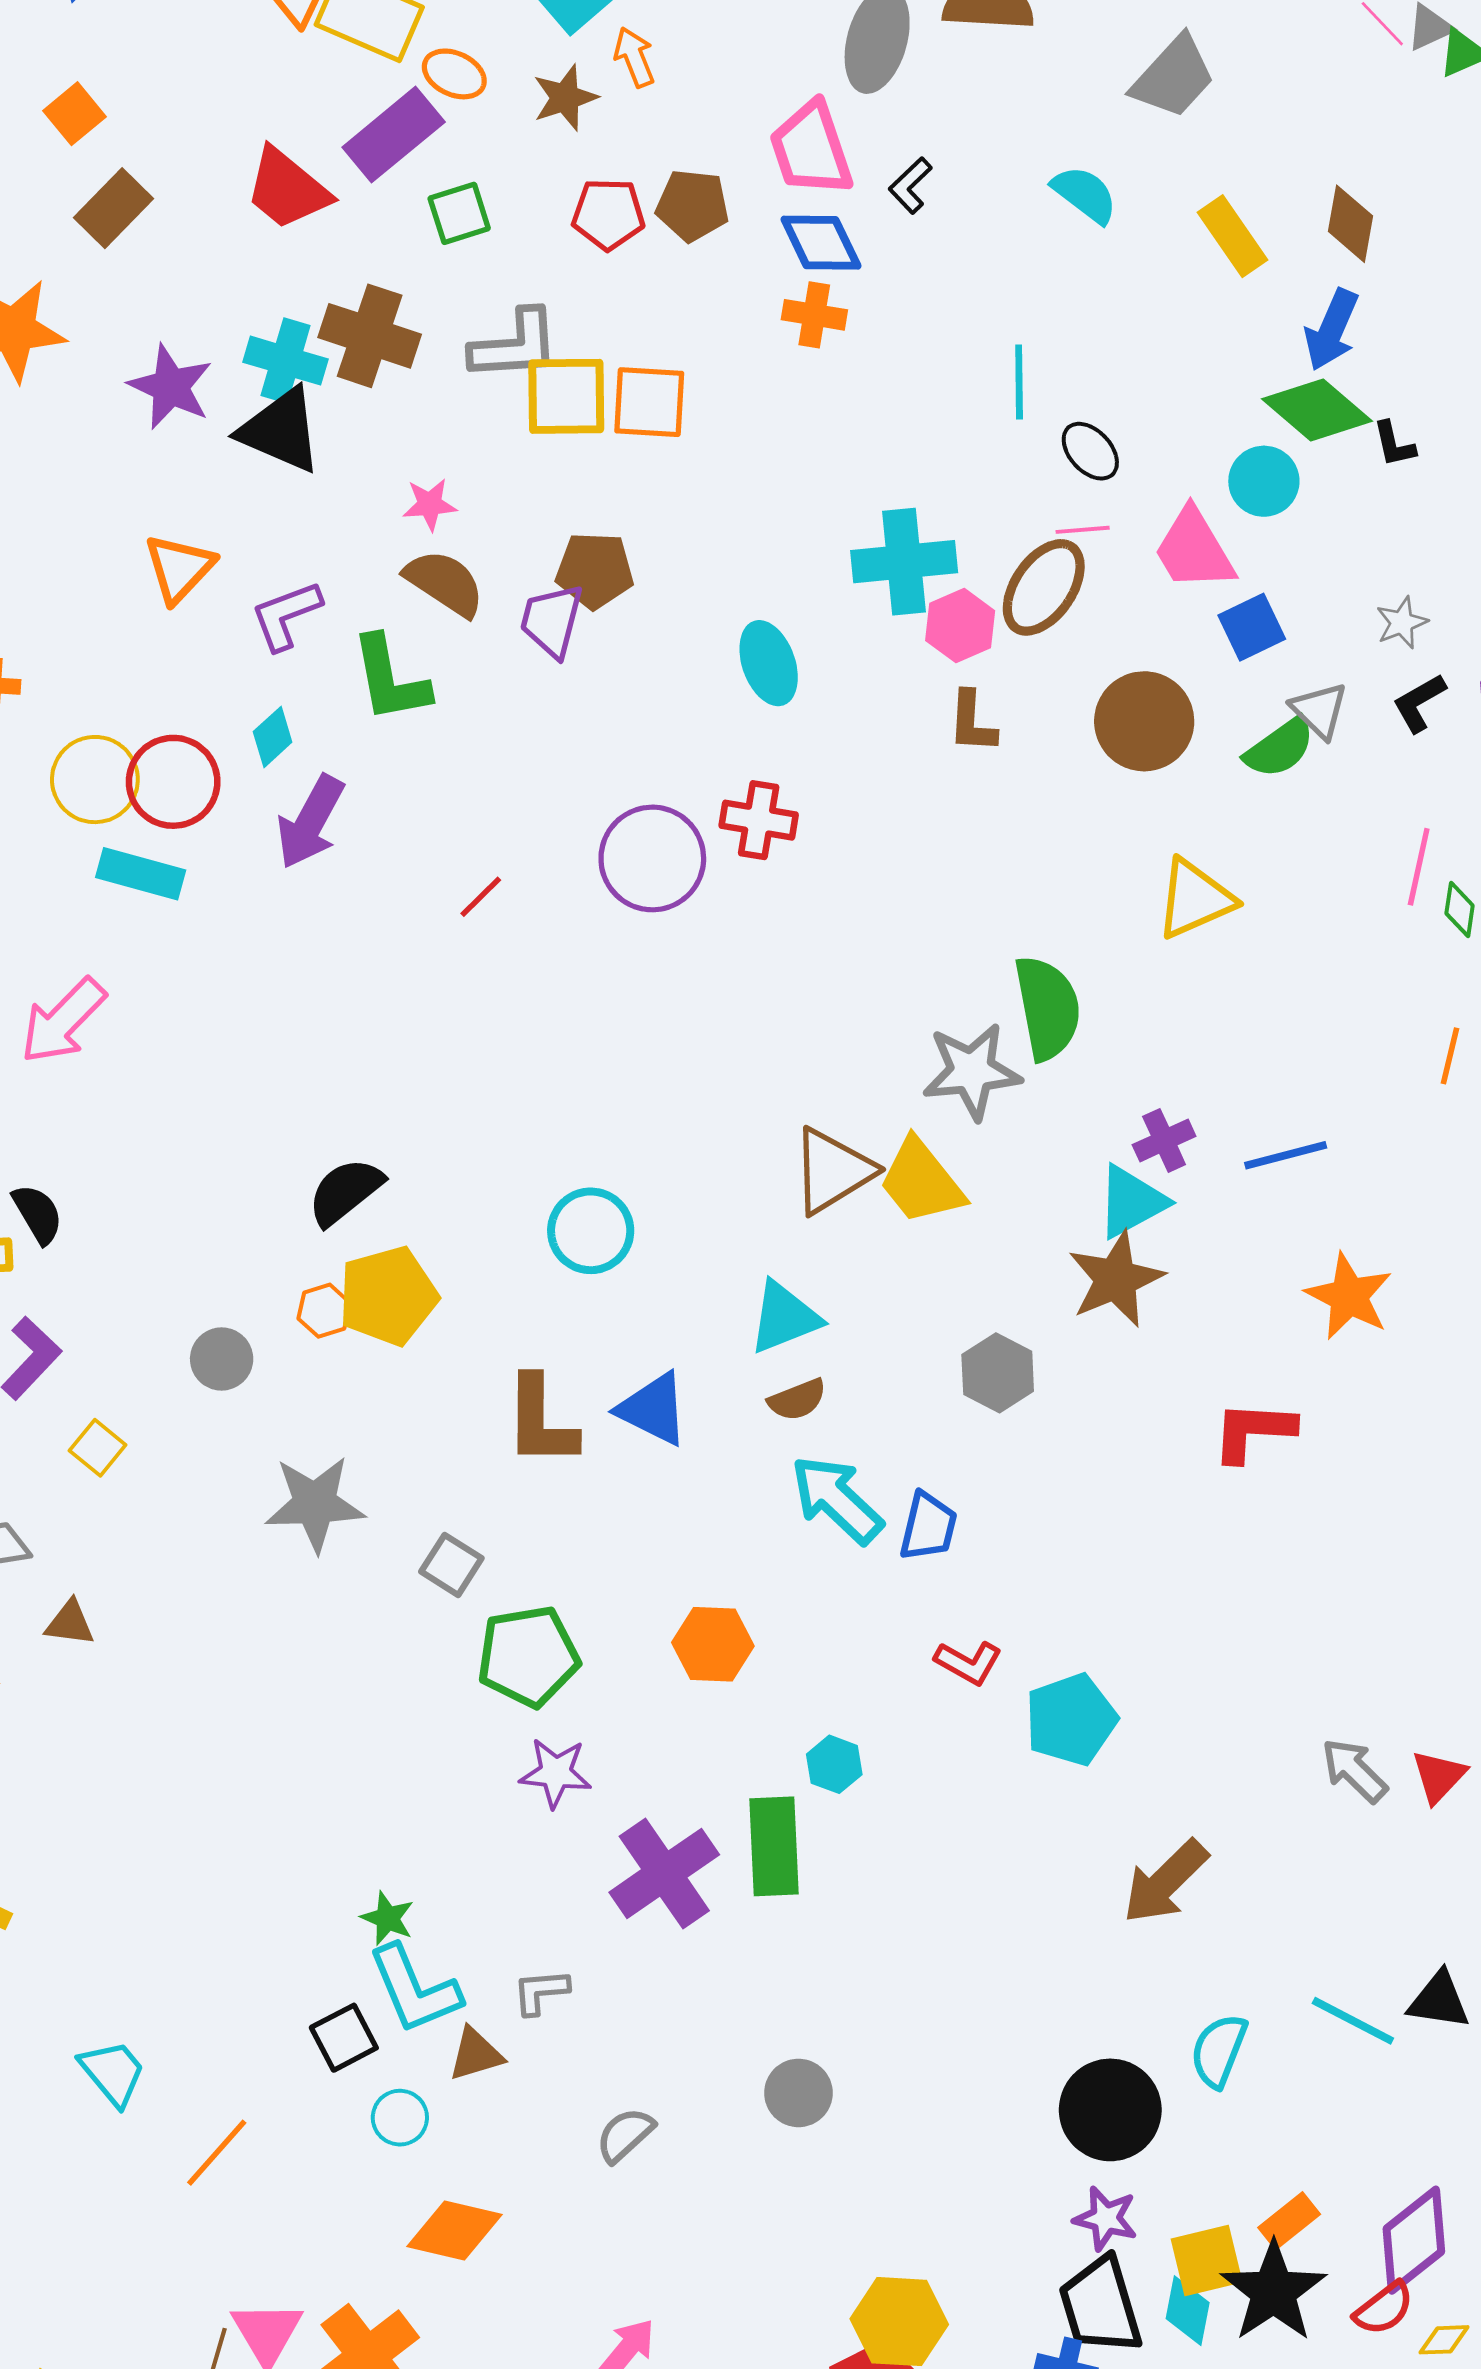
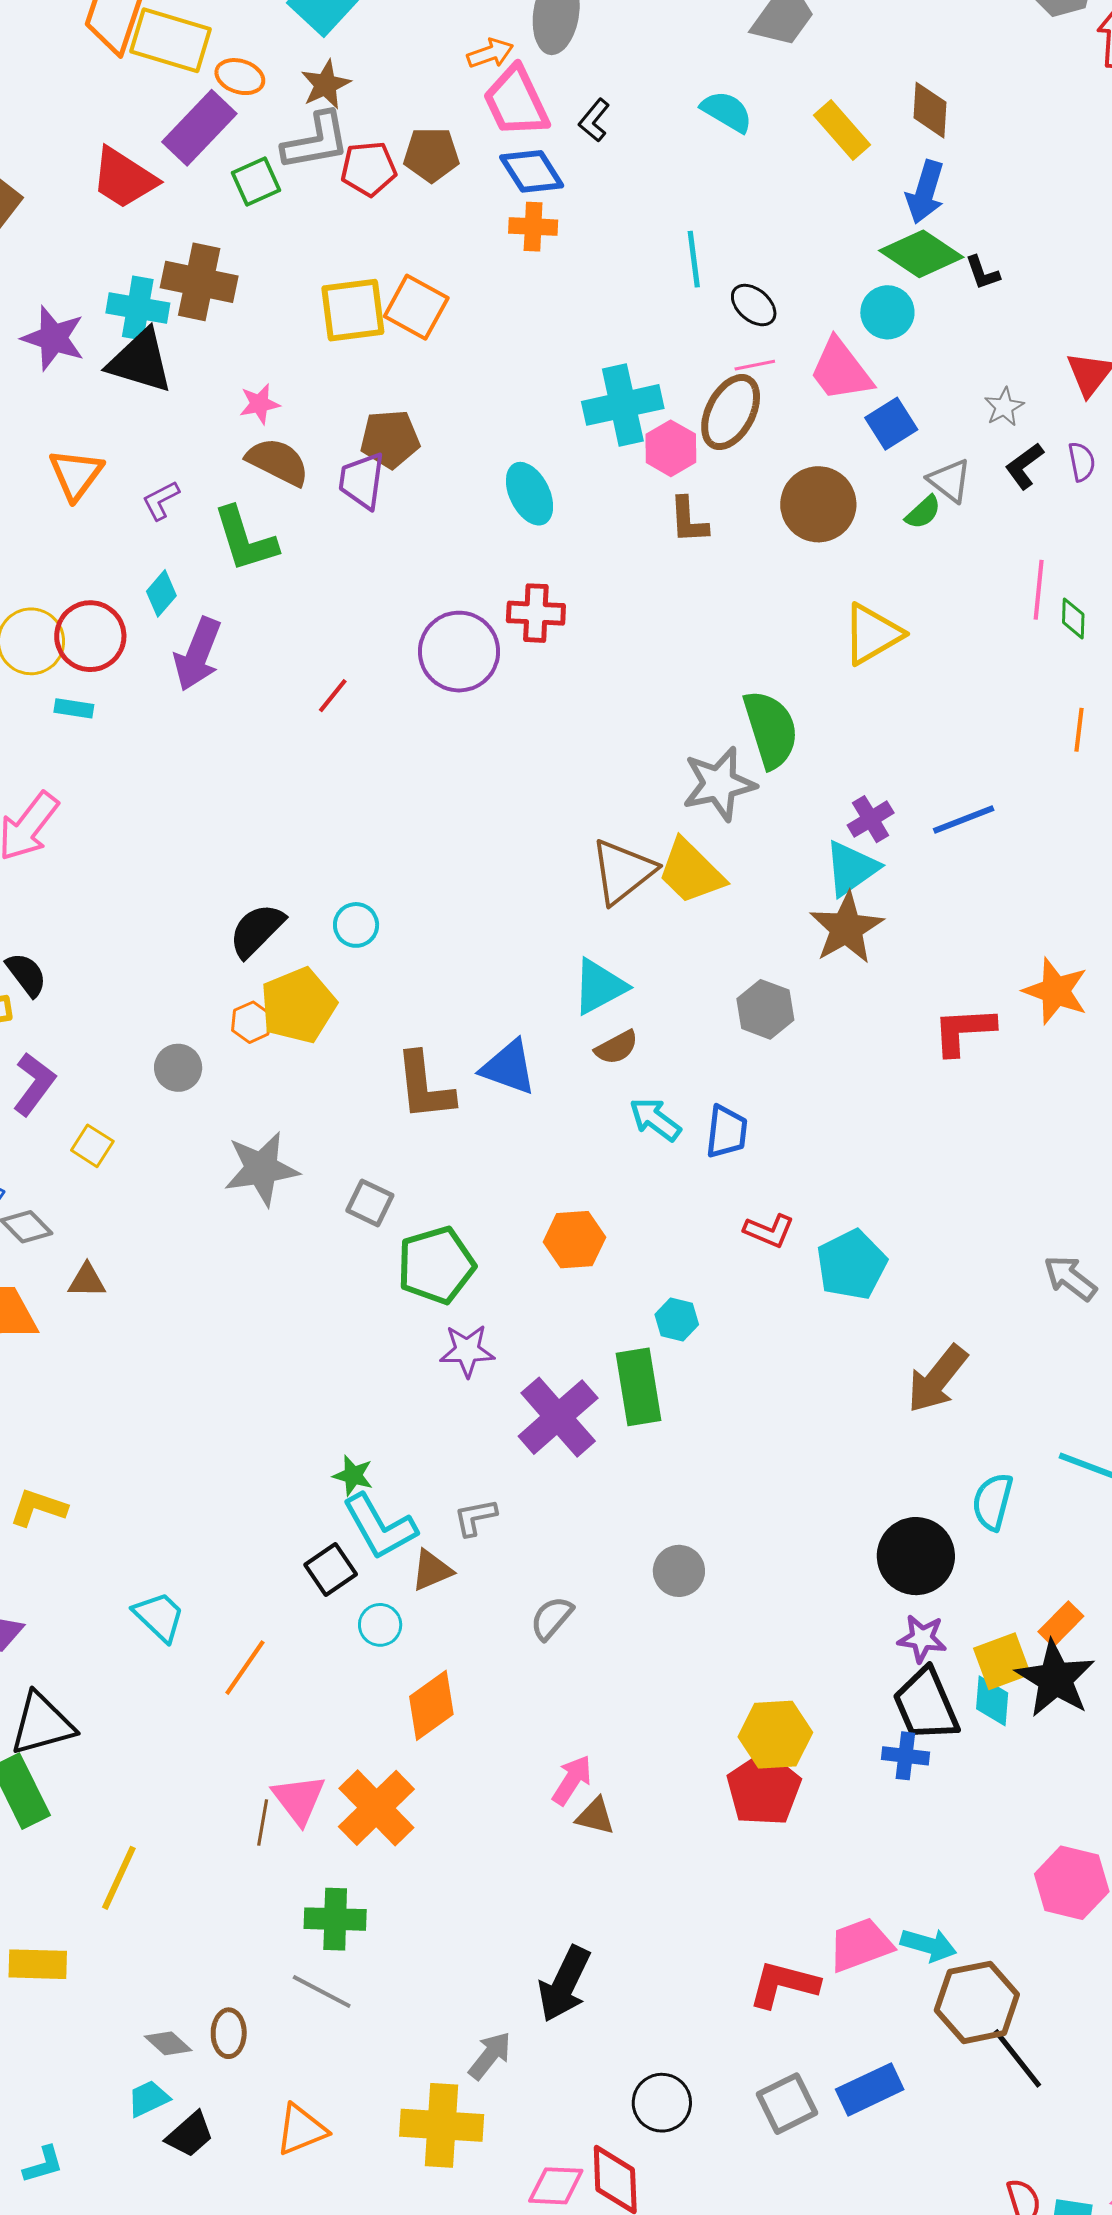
orange arrow: (634, 57) -> (490, 53), moved, turned 99
gray L-shape: (515, 345) -> (316, 141), moved
orange square: (649, 402) -> (416, 307), turned 32
purple L-shape: (286, 615) -> (161, 500), size x0.7
green semicircle: (1280, 748) -> (923, 512), size x0.7
cyan rectangle: (141, 874) -> (74, 708), size x0.6
cyan circle: (591, 1231) -> (356, 925), moved, size x0.7
orange star: (1349, 1296) -> (1056, 991), moved
cyan arrow: (837, 1499) -> (655, 1119), size x0.7
orange diamond: (454, 2231) -> (431, 1705), turned -42

